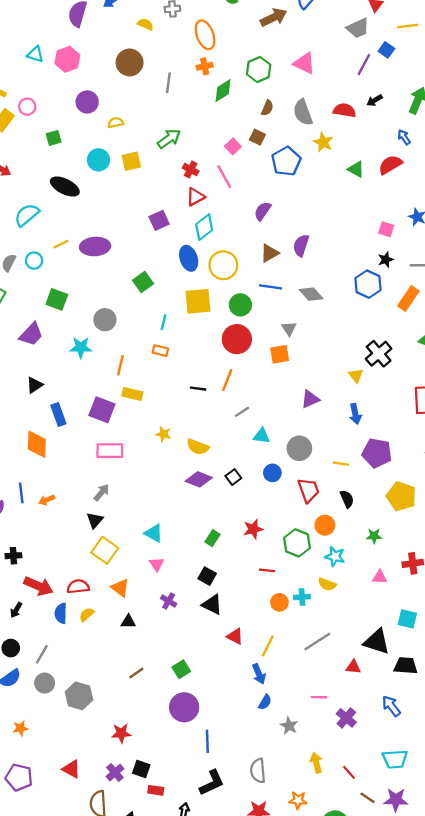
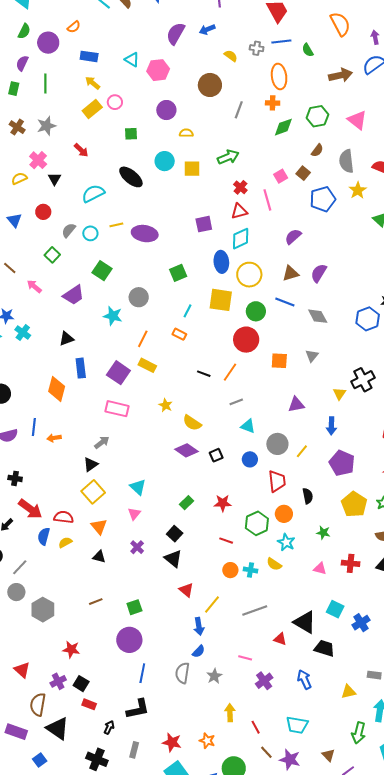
gray triangle: (289, 329) -> (312, 356), moved
yellow line: (341, 464) -> (302, 451), moved, turned -72
gray semicircle: (258, 771) -> (182, 673), moved

